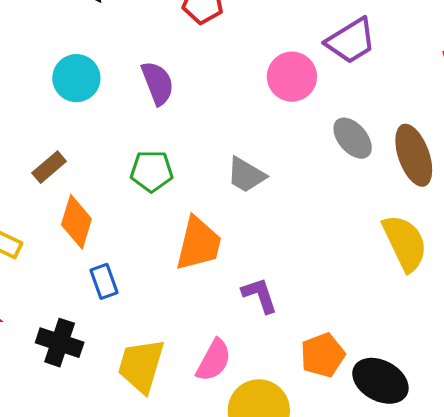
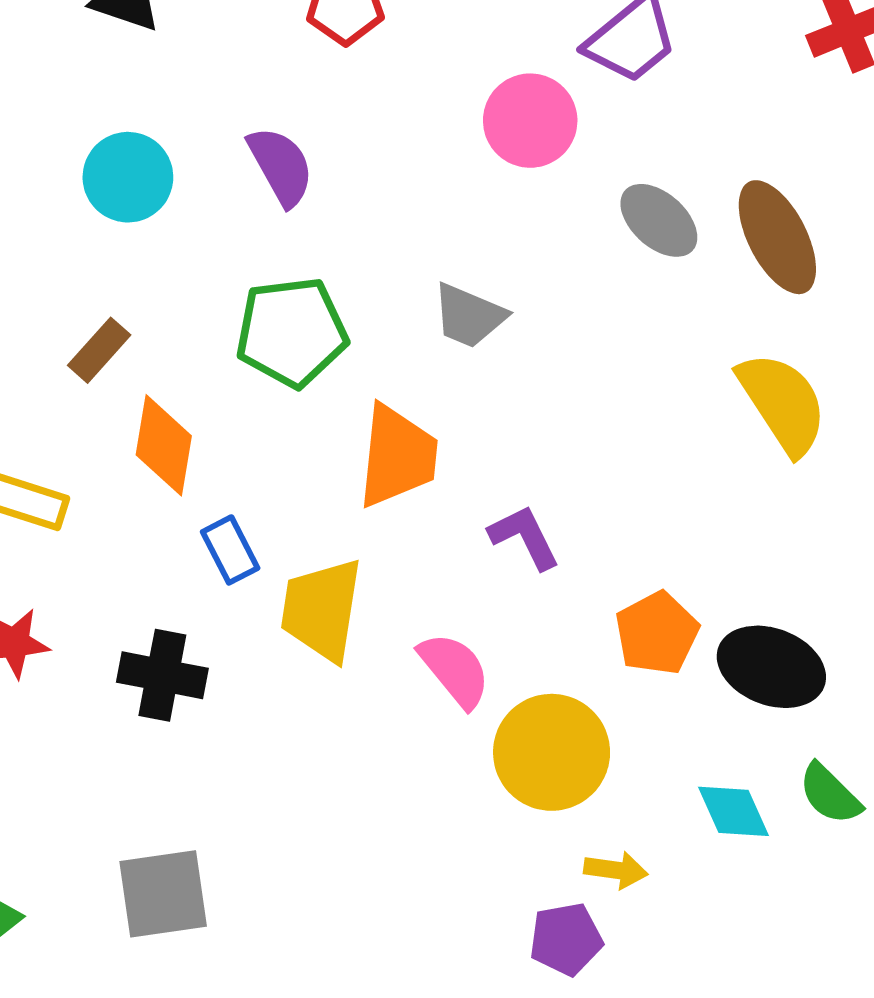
green pentagon: (152, 171) -> (292, 332), size x1.4
pink semicircle: (214, 360) -> (455, 670), turned -60
yellow trapezoid: (141, 366) -> (322, 610), moved

